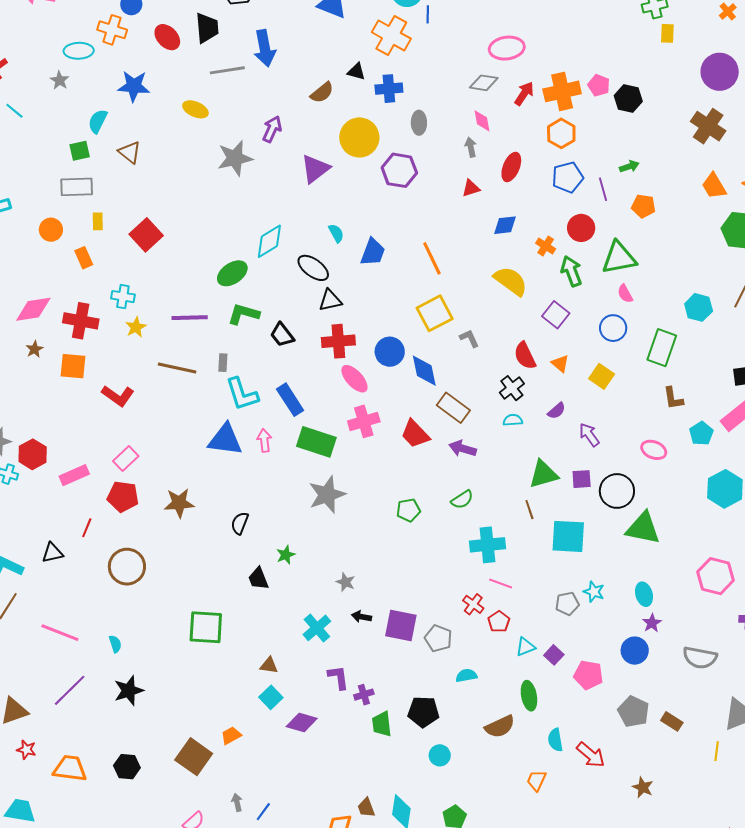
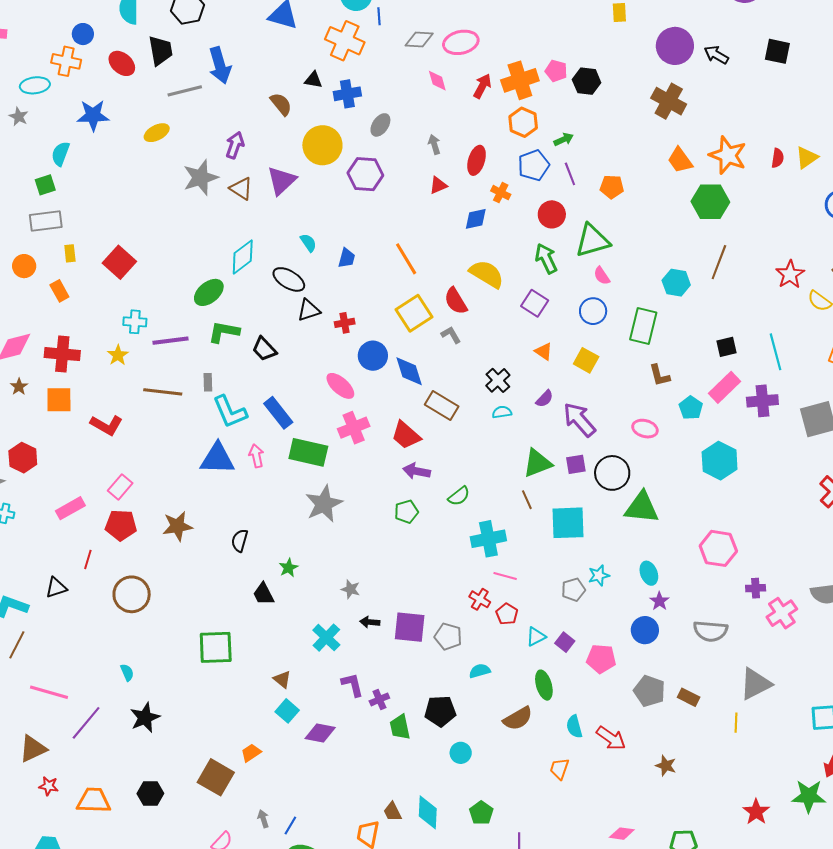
gray diamond: (484, 83) -> (419, 39), moved
brown semicircle: (322, 93) -> (281, 104), turned -85
yellow ellipse: (195, 109) -> (157, 133), turned -45
pink diamond: (482, 121) -> (437, 81), moved
gray ellipse: (419, 123) -> (380, 125), turned 40
brown triangle: (130, 152) -> (241, 189), moved
green arrow: (629, 166) -> (564, 139), moved
orange cross: (546, 246) -> (501, 193), moved
blue trapezoid: (373, 252) -> (347, 258), size x0.7
cyan cross: (123, 297) -> (135, 322), moved
red cross: (338, 341) -> (345, 323), moved, size x0.6
red semicircle: (525, 356) -> (456, 301), moved
purple arrow: (589, 435) -> (579, 420), size x1.5
purple arrow: (463, 449) -> (416, 471), moved
red hexagon: (33, 454) -> (23, 458), moved
cyan star: (594, 592) -> (599, 575), turned -30
pink line: (60, 633) -> (49, 692), moved
brown triangle: (269, 665) -> (282, 679), turned 36

